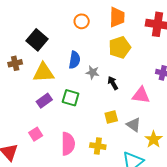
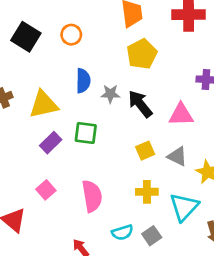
orange circle: (82, 21) -> (71, 35), moved
black square: (37, 40) -> (26, 37), moved
black arrow: (113, 83) -> (140, 104), size x1.5
yellow cross: (98, 146) -> (147, 192), moved

